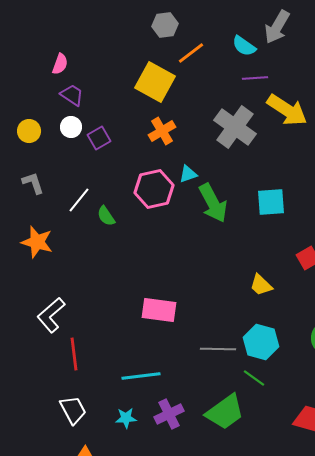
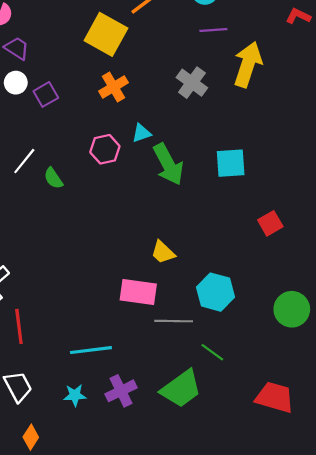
yellow arrow: (287, 110) -> (248, 64), turned -105
gray cross: (235, 127) -> (192, 83), size x0.7
pink hexagon: (154, 189) -> (105, 149), size x0.7
yellow trapezoid: (261, 285) -> (163, 252), moved
pink rectangle: (159, 310) -> (138, 292), moved
cyan hexagon: (261, 342) -> (216, 292), moved

